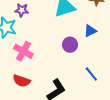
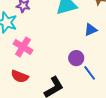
purple circle: (70, 45) -> (76, 58), moved

